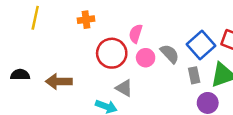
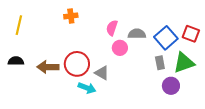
yellow line: (35, 18) -> (19, 25), moved
red circle: (112, 53) -> (77, 64), moved
gray semicircle: (170, 54) -> (137, 34), moved, turned -48

